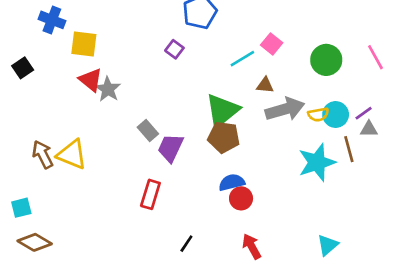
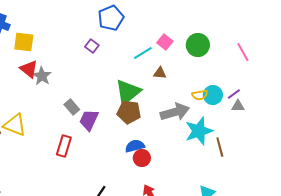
green circle: (326, 60) -> (198, 45), moved
gray arrow: (285, 109) -> (175, 112), moved
brown line: (349, 149) -> (220, 147), moved
red rectangle: (150, 194) -> (64, 146), moved

